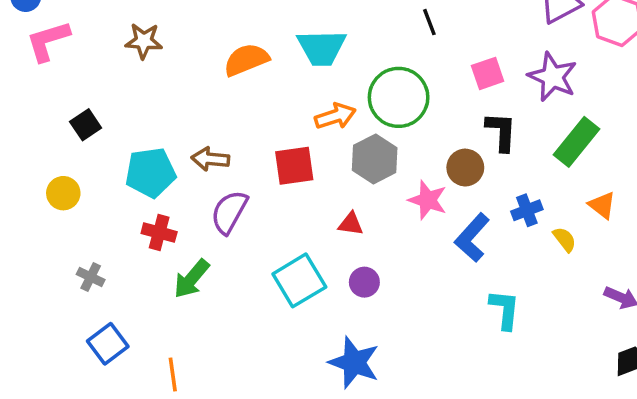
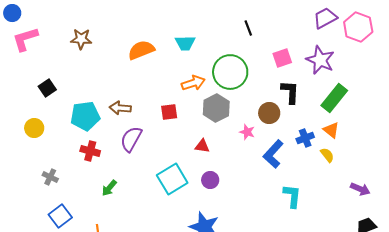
cyan trapezoid: (322, 48) -> (185, 43), size x0.7
red square: (294, 166) -> (169, 112), size x0.7
pink star: (428, 200) -> (247, 132), size x0.7
orange triangle: (602, 205) -> (331, 130), moved
green arrow: (192, 279) -> (109, 188), moved, size x0.7

